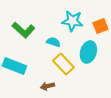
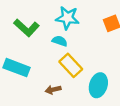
cyan star: (72, 21) -> (67, 18), moved
cyan ellipse: (88, 52) -> (98, 85), moved

